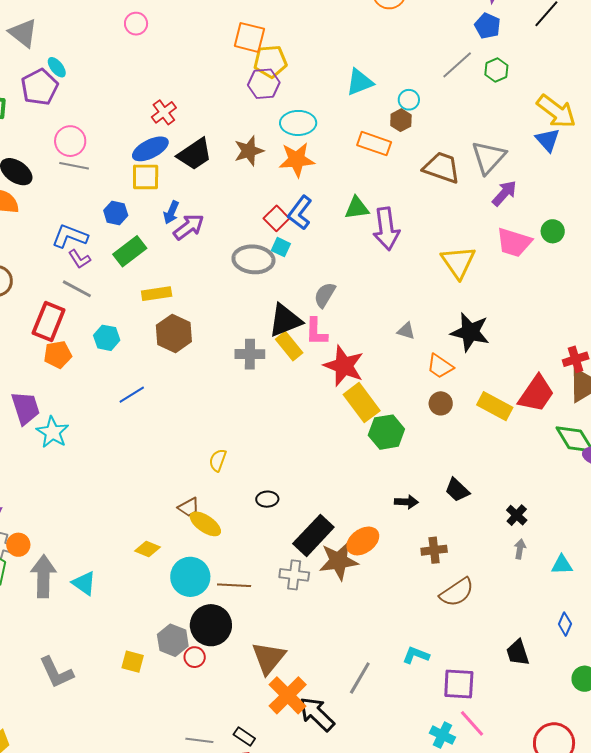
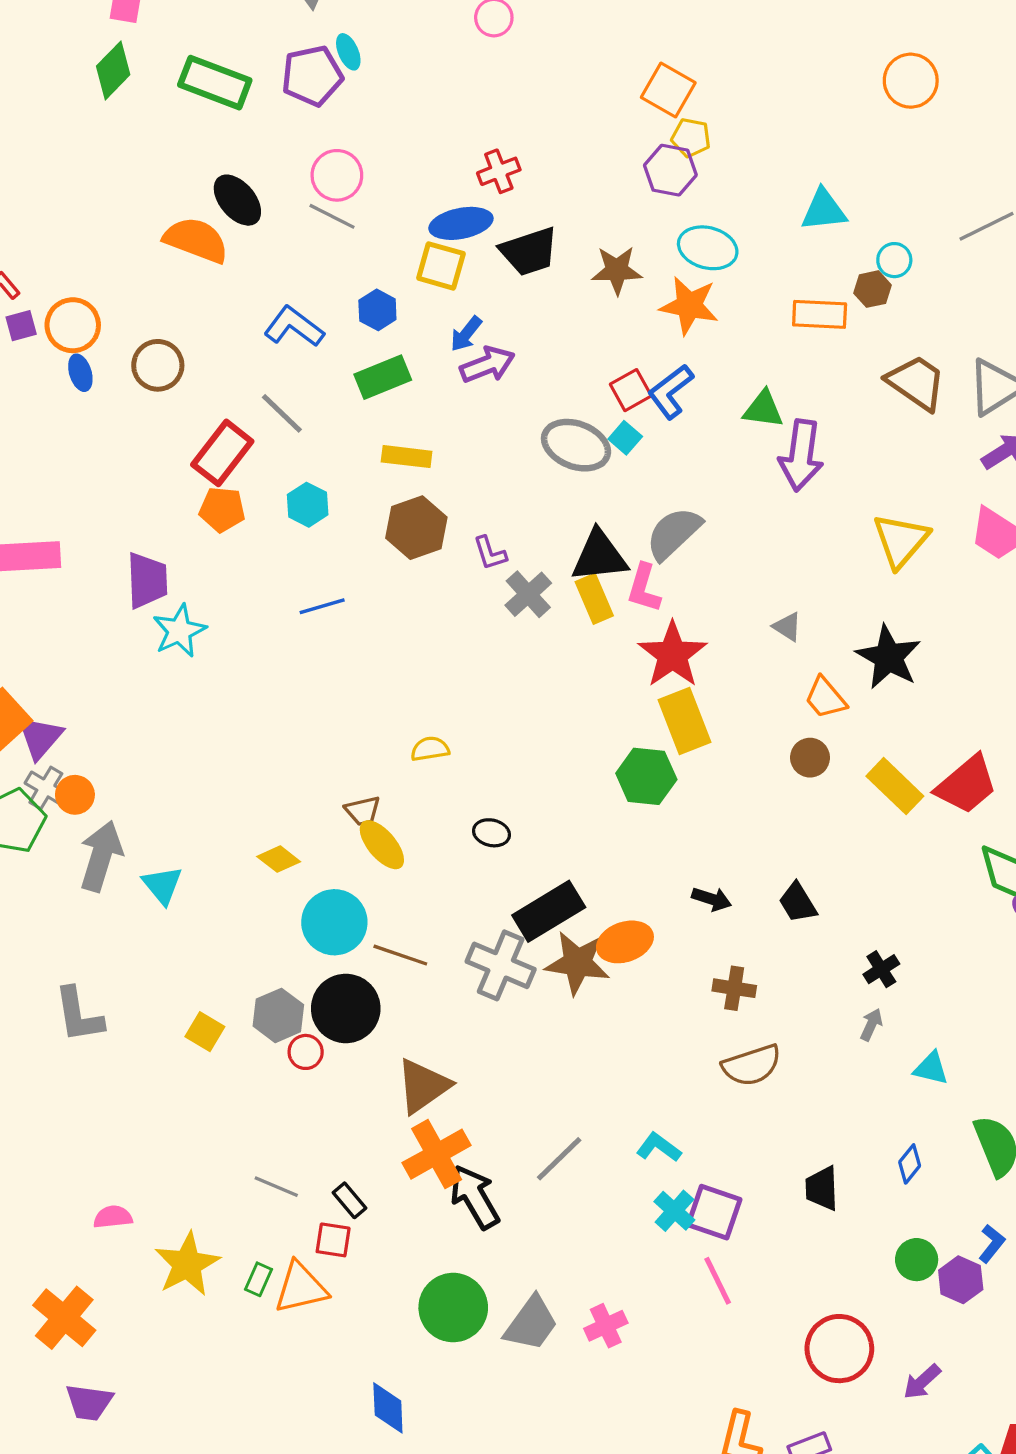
yellow pentagon: (270, 61) -> (691, 138), size x0.7
orange rectangle: (374, 144) -> (820, 314), turned -32
purple L-shape: (79, 259) -> (490, 553), moved
gray semicircle: (325, 295) -> (674, 533), size x1.4
gray cross: (250, 354) -> (528, 594), turned 32
green hexagon: (386, 432) -> (646, 776), moved
yellow semicircle: (218, 460) -> (430, 749), turned 45
gray cross: (294, 575) -> (501, 965), size x1.4
cyan cross: (442, 735) -> (674, 1211), moved

